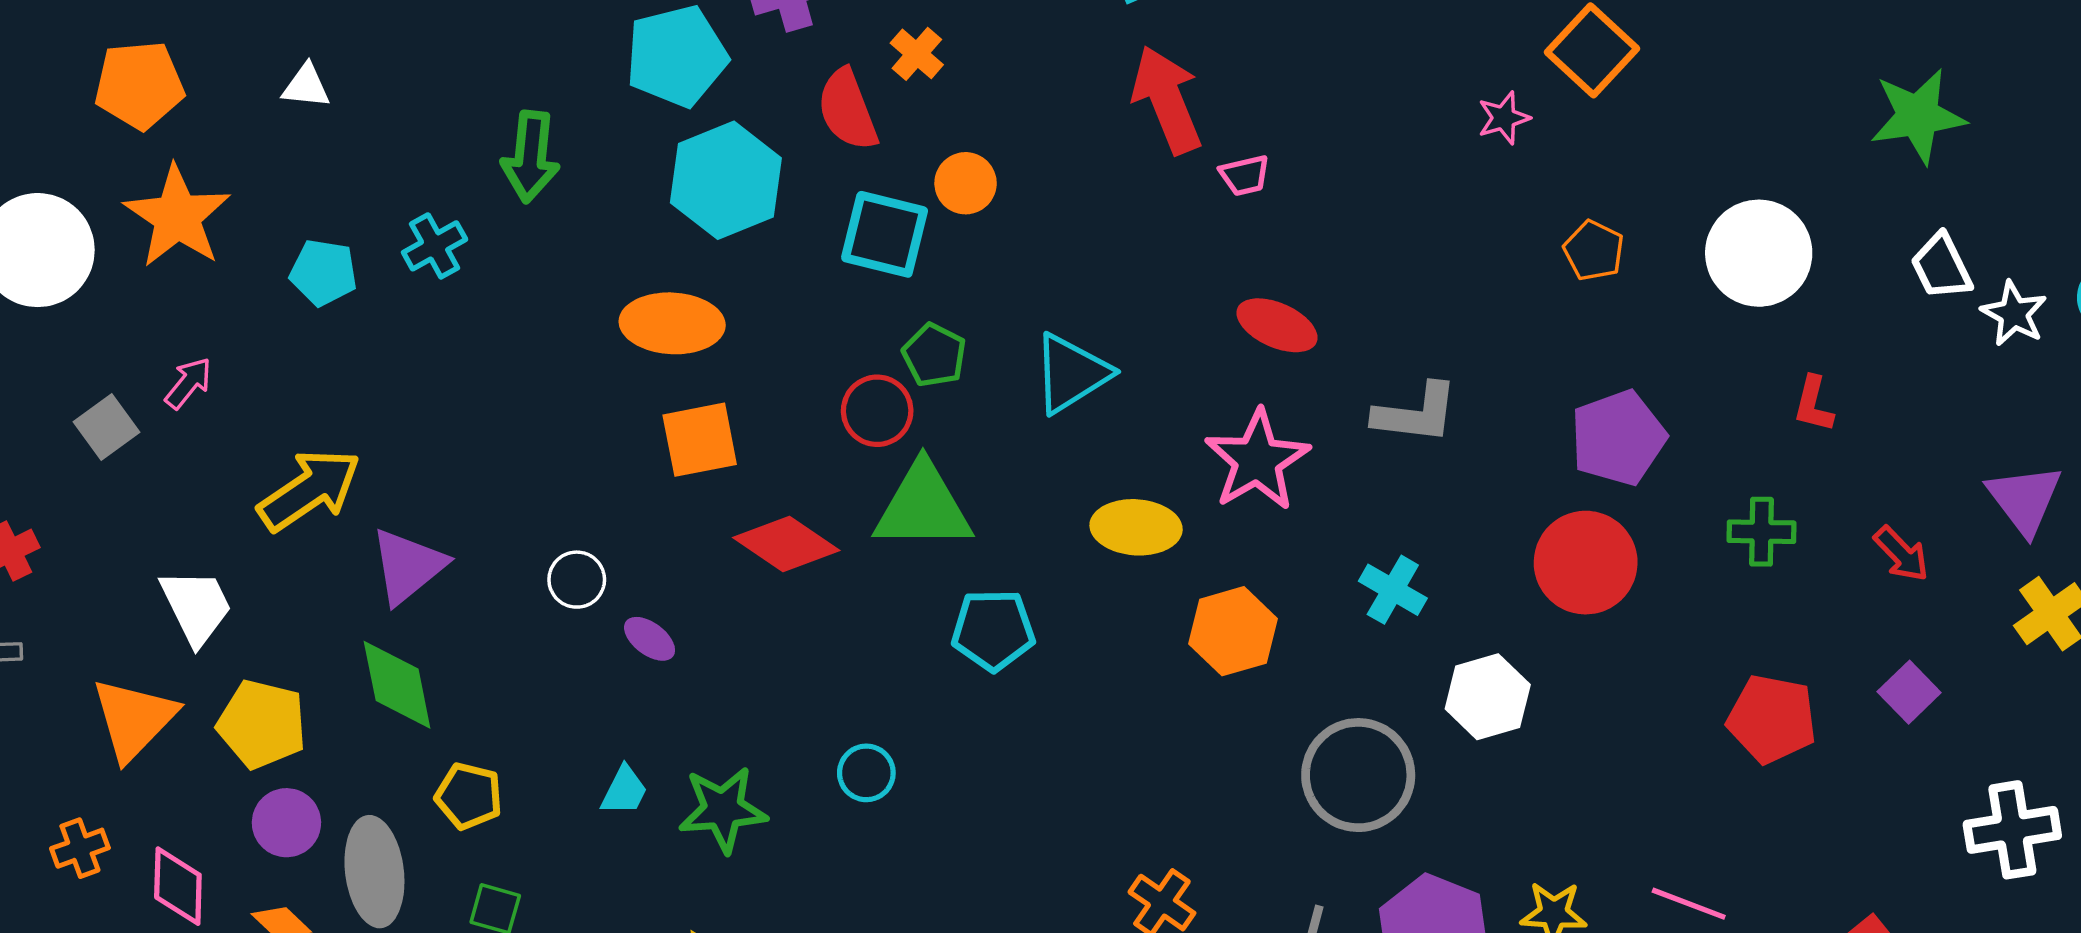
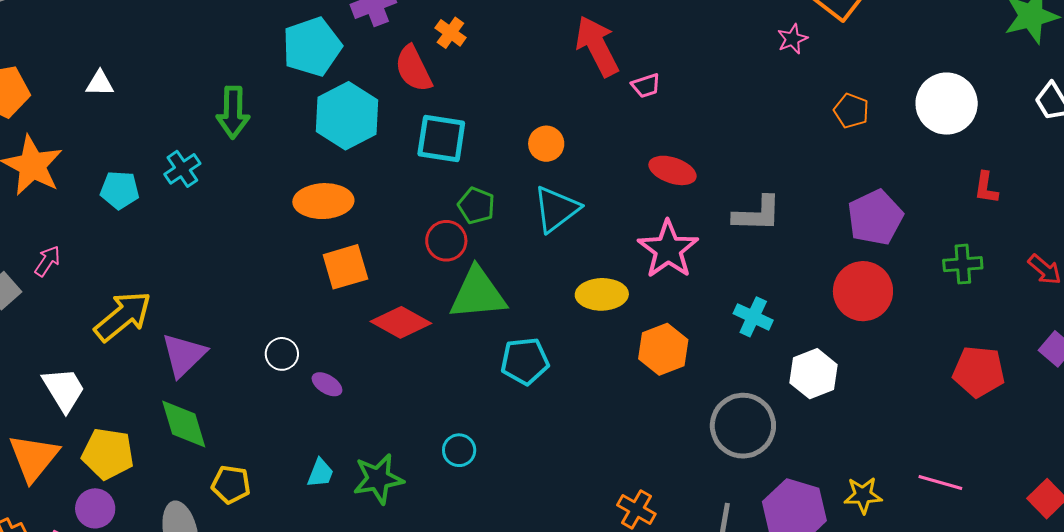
orange circle: (966, 183) -> (546, 144), moved
purple circle: (286, 823) -> (95, 508), moved

